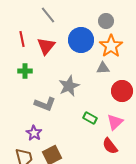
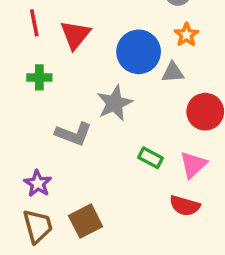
blue circle: (81, 40) -> (139, 52), moved
orange star: (111, 46) -> (186, 35), size x0.6
purple star: (34, 133) -> (38, 183), moved
red semicircle: (110, 146) -> (185, 206), turned -36

